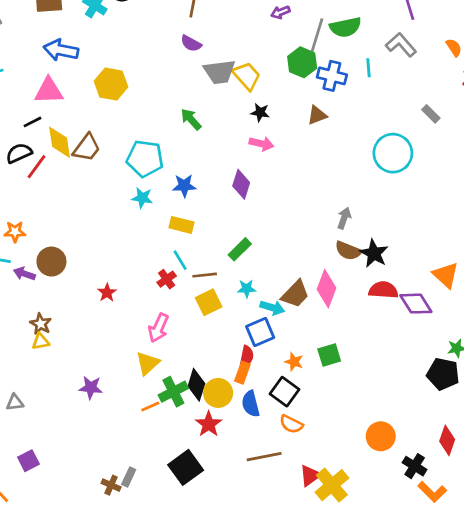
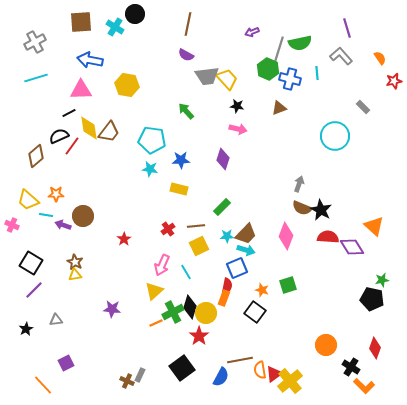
cyan line: (180, 260) -> (186, 272), moved
brown trapezoid: (295, 294) -> (246, 234), moved
blue semicircle: (251, 404) -> (221, 377), moved, turned -138
orange semicircle: (291, 424) -> (260, 370), moved, turned 54

